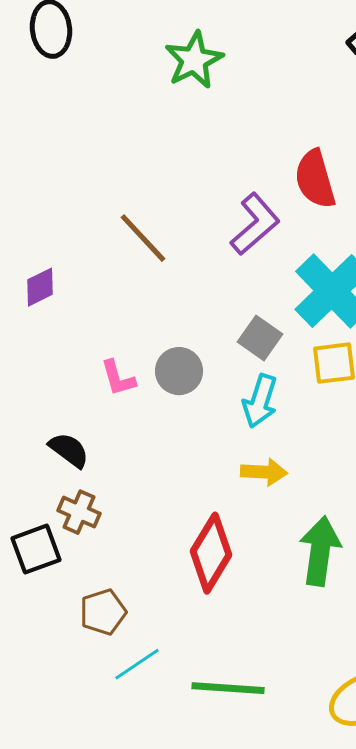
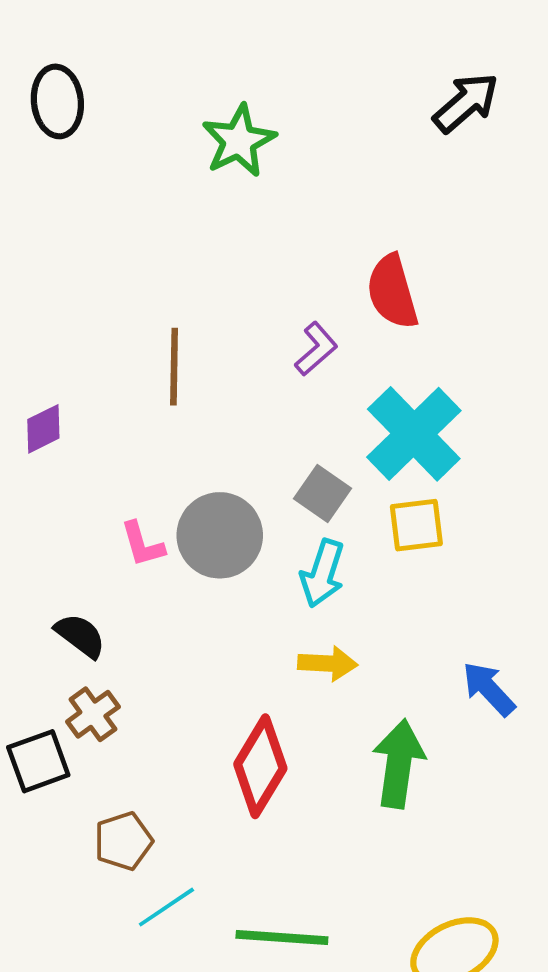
purple L-shape: (255, 224) -> (316, 349), size x0.7
brown line: (143, 238) -> (174, 367), turned 44
gray circle: (179, 371) -> (220, 535), size x1.4
brown cross: (79, 512) -> (93, 714), turned 30

